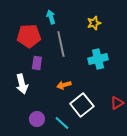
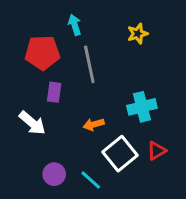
cyan cross: (98, 59) -> (142, 107), moved
white arrow: (22, 84) -> (32, 123), turned -36
red triangle: (117, 103) -> (157, 151), moved

